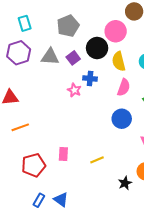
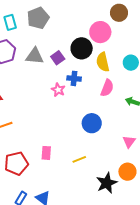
gray pentagon: (68, 26) -> (38, 18), moved
blue circle: (122, 119) -> (92, 123), moved
black star: (125, 183) -> (107, 183), size x1.5

